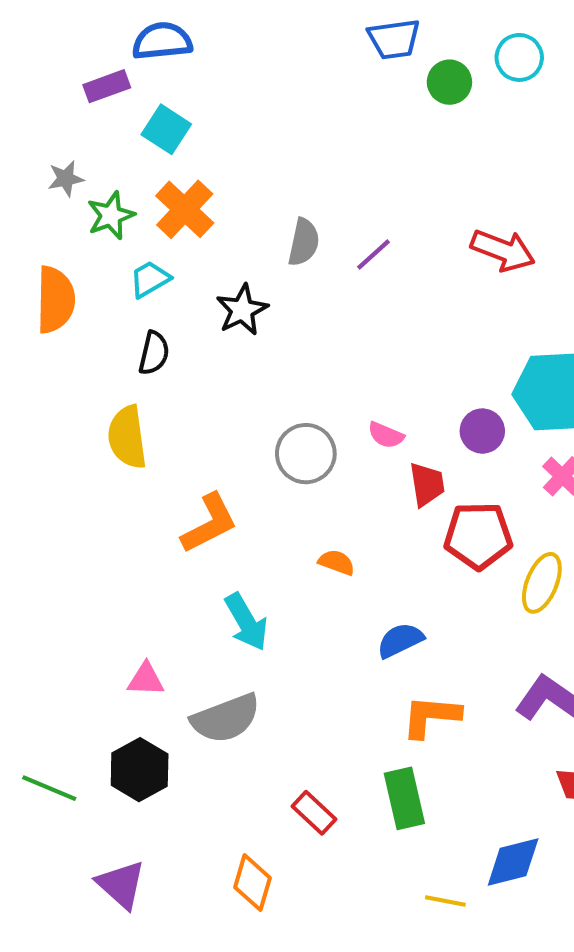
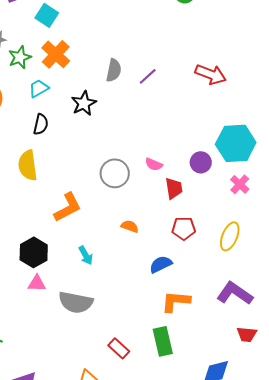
red pentagon: (478, 536) -> (184, 228), moved, size x0.7
cyan arrow: (246, 622) -> (86, 255), size x0.7
gray semicircle: (226, 718) -> (76, 302), turned 32
black hexagon: (140, 770) -> (34, 252), moved

